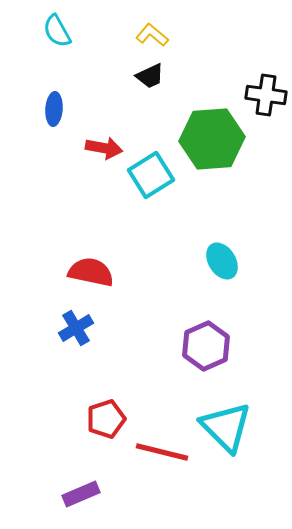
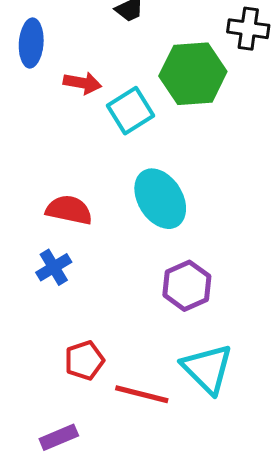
blue ellipse: (54, 109) -> (31, 43), size x1.4
cyan ellipse: (222, 261) -> (160, 199), moved, size x1.6

